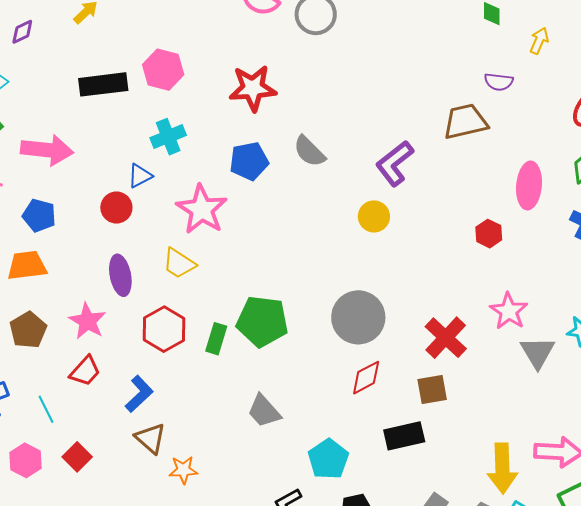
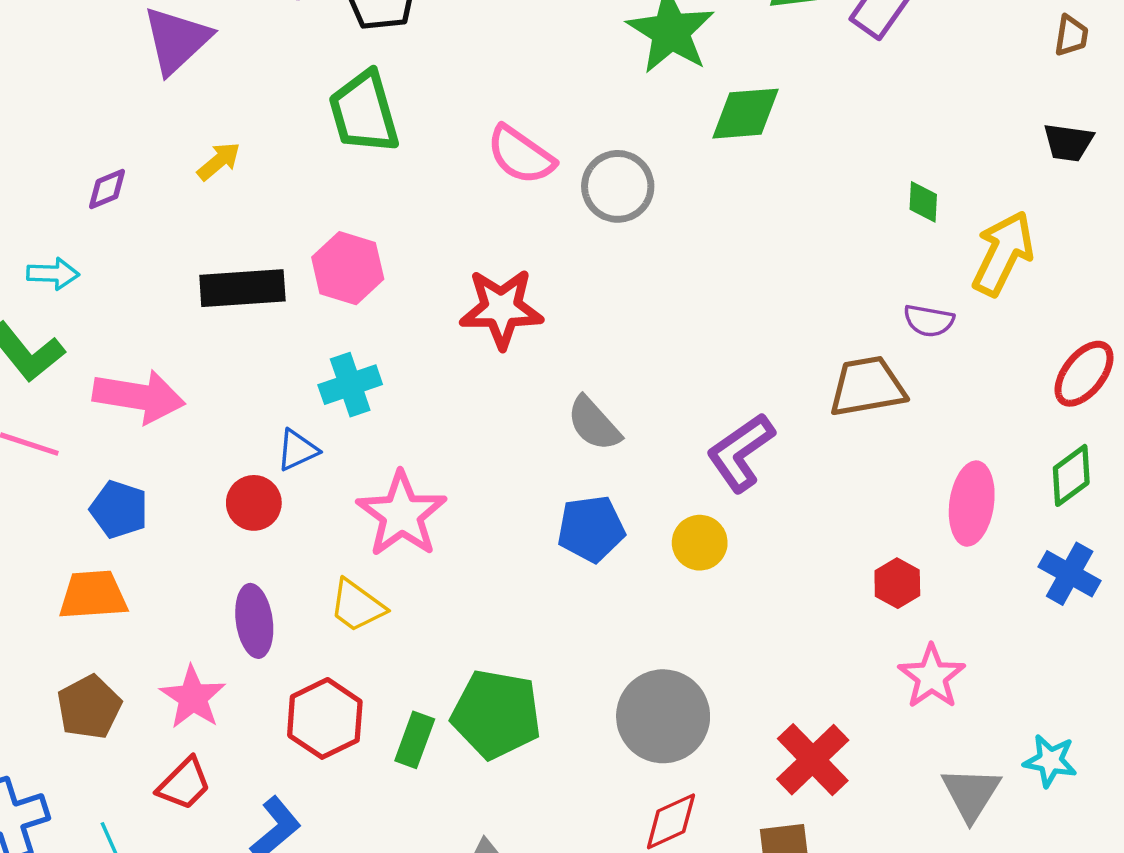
yellow arrow: (539, 41) -> (1003, 253), size x1.8
blue pentagon: (249, 161) -> (591, 529), moved
pink star: (509, 311) -> (932, 677), moved

